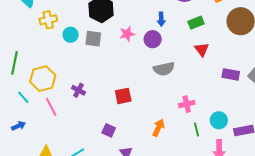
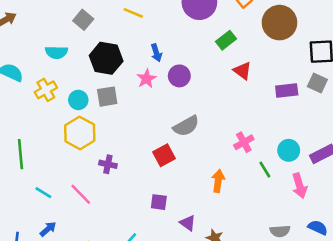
blue arrow: (161, 19) -> (156, 53), moved
gray semicircle: (164, 69) -> (186, 126), moved
yellow hexagon: (43, 79) -> (80, 133), moved

